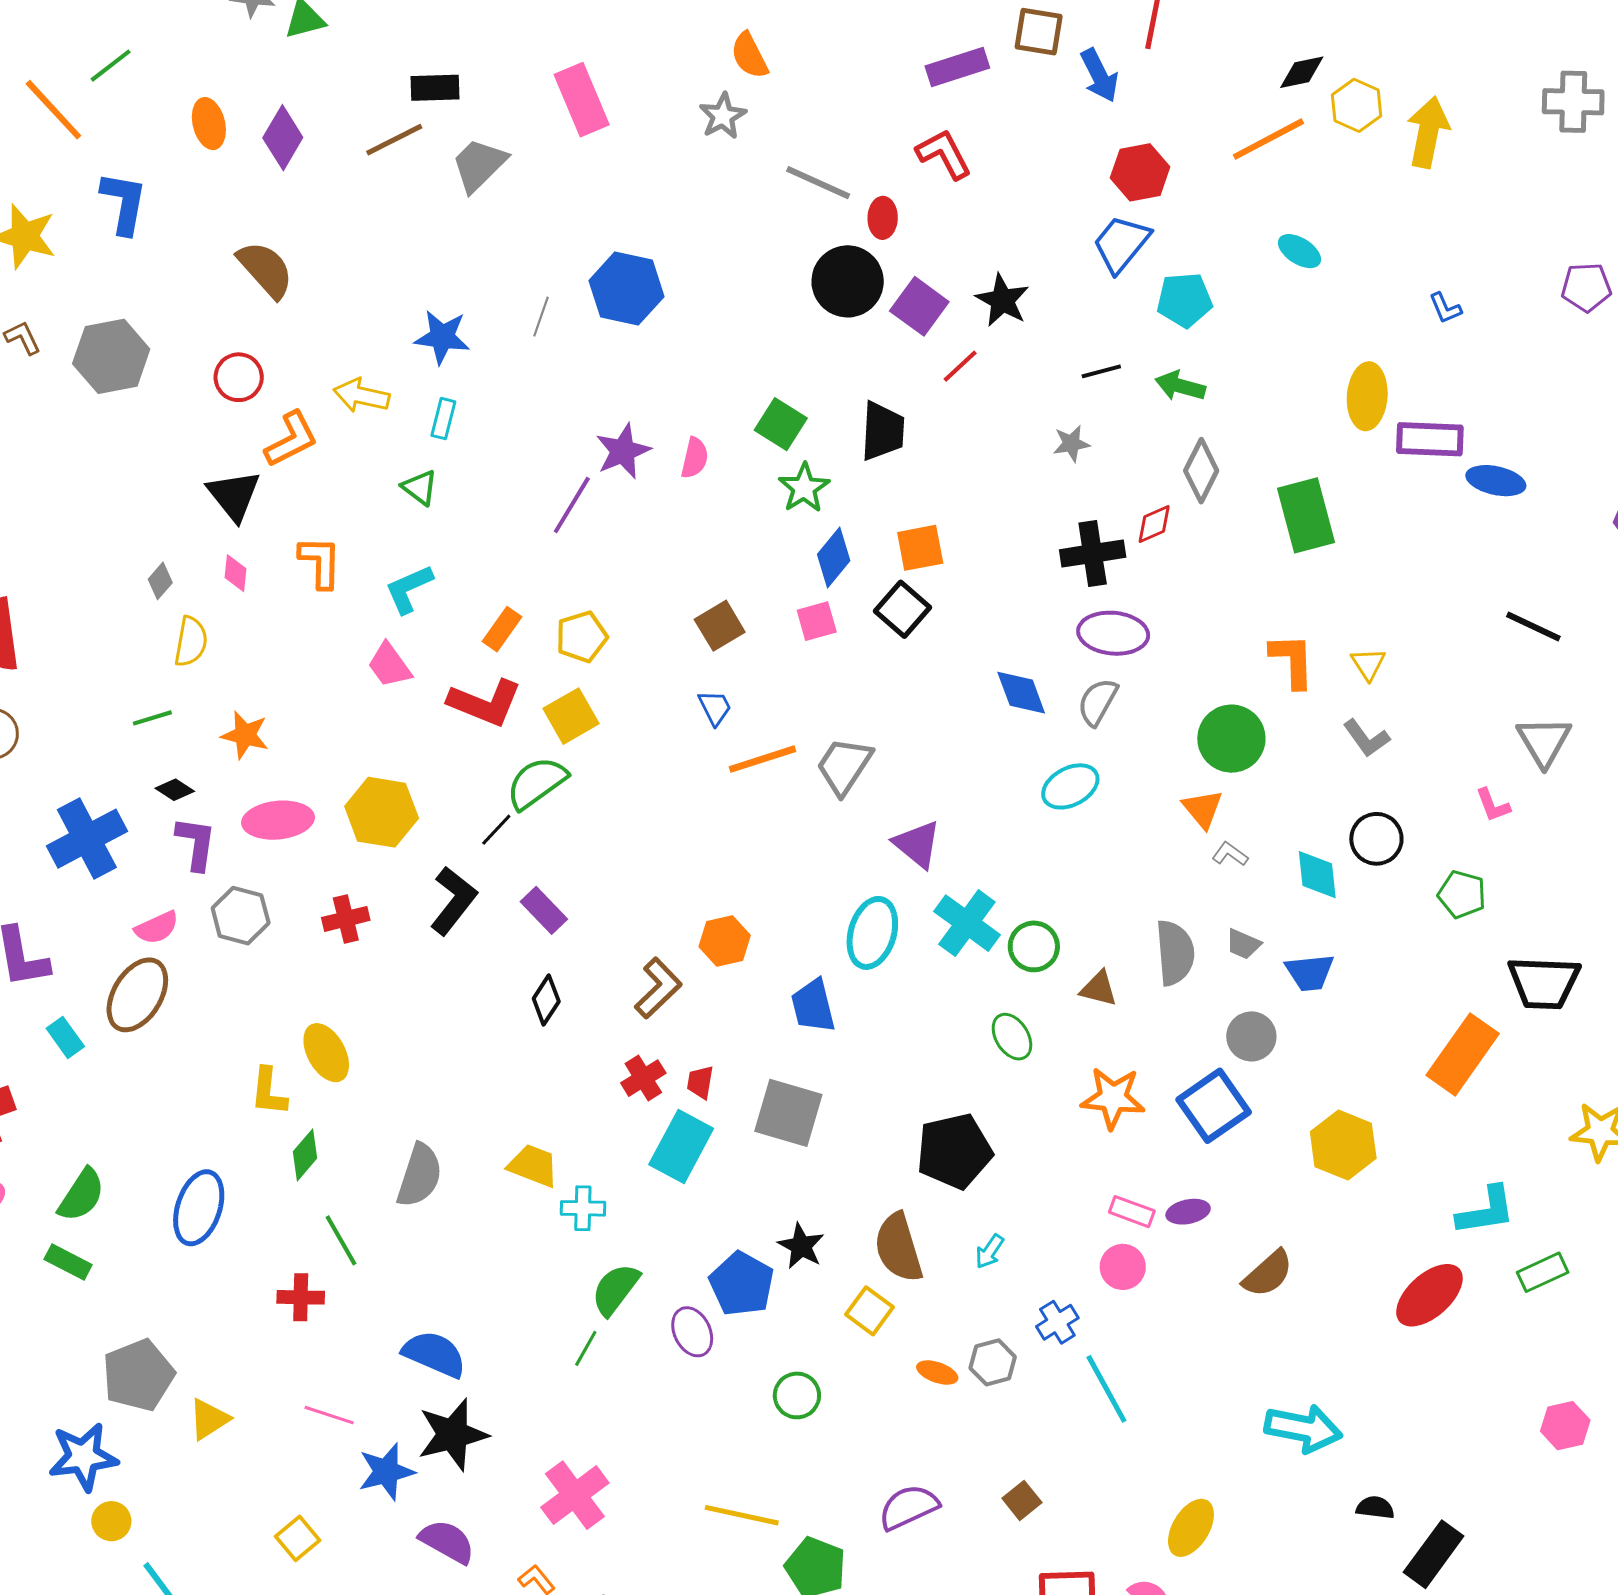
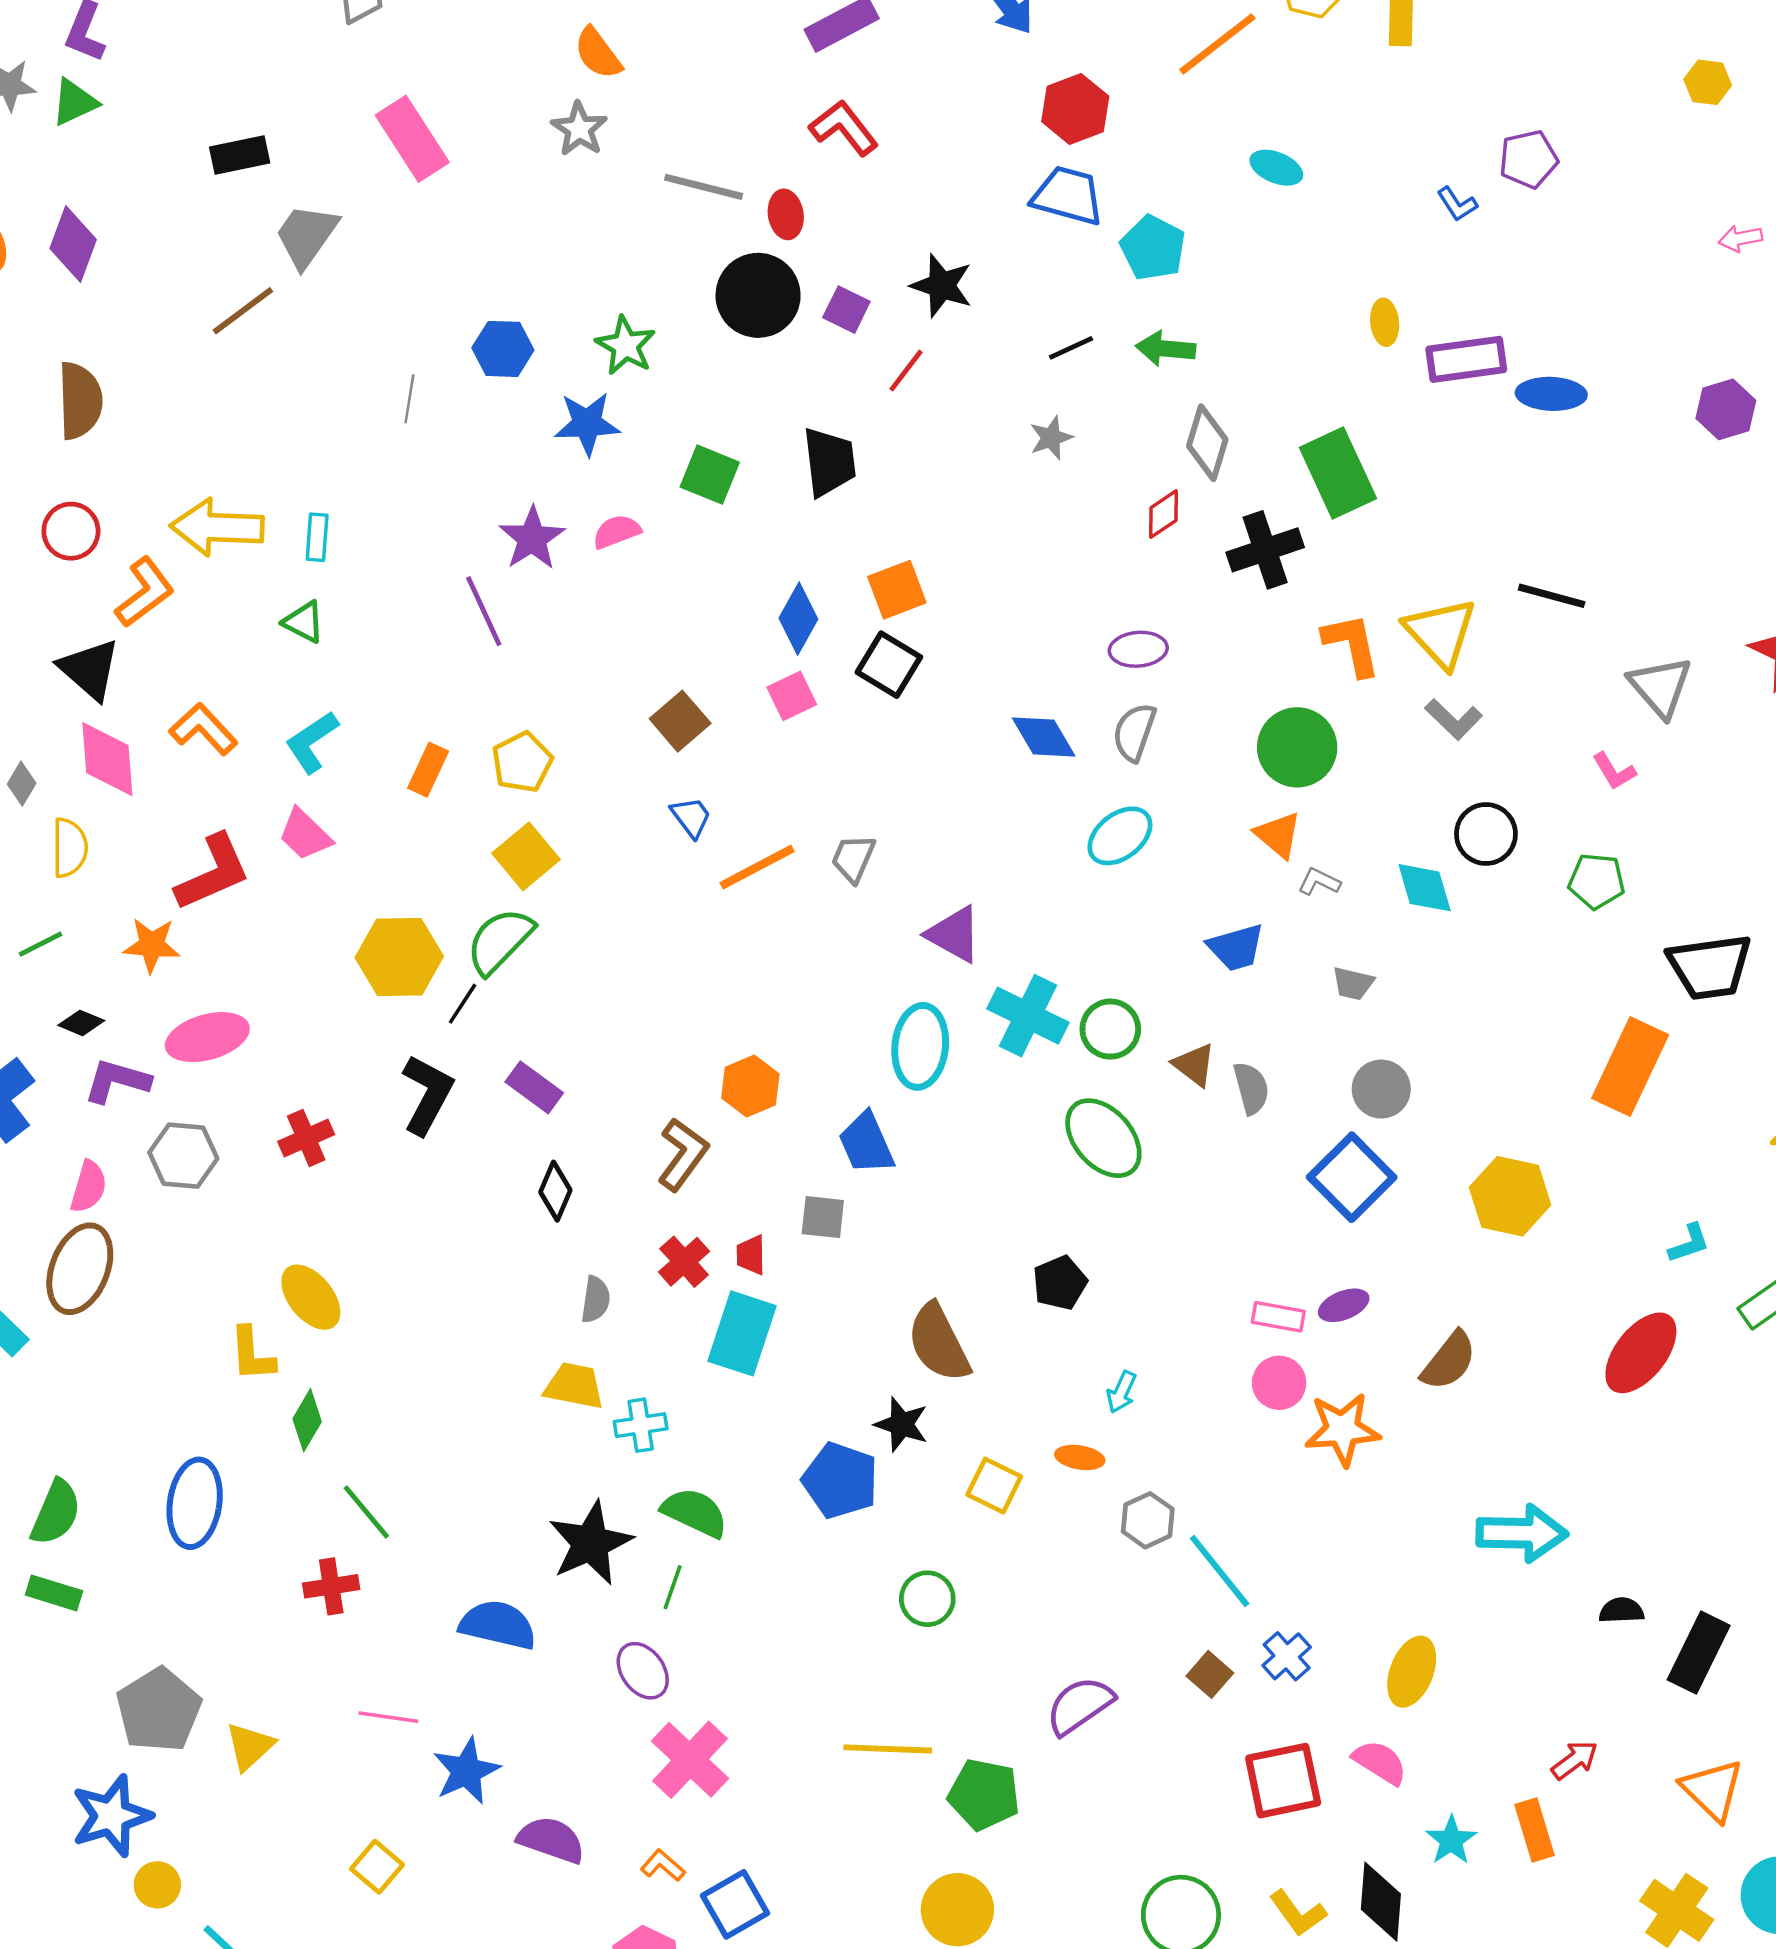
brown line: (394, 140) -> (243, 311), moved
blue trapezoid: (1121, 244) -> (1068, 196), turned 76
brown semicircle: (265, 269) -> (80, 401), turned 50
purple pentagon: (1586, 287) -> (1529, 159), moved
blue hexagon: (626, 289) -> (503, 349), size x0.7
cyan pentagon: (1185, 300) -> (1153, 248), turned -30
purple square: (919, 306) -> (846, 310), size x0.7
blue star: (442, 337) -> (587, 424), moved
yellow arrow: (361, 396) -> (217, 527), size x1.4
yellow ellipse: (1367, 396) -> (1385, 322), size x0.6
pink semicircle: (695, 458) -> (617, 532), turned -114
green star: (804, 488) -> (626, 346), moved
purple line: (572, 505) -> (484, 611), turned -46
black cross: (1093, 553) -> (1265, 550), moved
orange L-shape: (320, 562) -> (203, 729), turned -34
pink diamond: (235, 573) -> (107, 759), size x1.8
black line: (1533, 627) -> (1552, 596), moved
purple ellipse: (1113, 633) -> (1138, 649), size x0.7
yellow triangle: (1368, 664) -> (1441, 633), size x1.8
red L-shape: (485, 703) -> (213, 873), moved, turned -36
gray trapezoid: (844, 766) -> (853, 858), size x0.7
yellow hexagon: (382, 812) -> (399, 957), moved
purple L-shape: (196, 843) -> (117, 1081), turned -72
pink semicircle: (157, 928) -> (89, 1187), turned -39
gray semicircle: (1175, 953) -> (1251, 1088), moved, size x0.7
blue trapezoid: (1310, 972) -> (1236, 947), moved
brown triangle: (1099, 989) -> (1194, 1065), turned 33
green ellipse: (1012, 1037) -> (1103, 1138), size x1.5
orange star: (1113, 1098) -> (1342, 1429), moved
gray square: (788, 1113) -> (823, 1217), moved, size x0.6
black pentagon: (954, 1151) -> (1060, 1283), size x0.6
gray semicircle: (420, 1175) -> (596, 1299), moved, size x0.6
cyan L-shape: (1486, 1211) -> (1689, 1243), size x0.6
brown semicircle: (899, 1248) -> (939, 1343), moved
green semicircle: (615, 1289) -> (695, 1513), turned 88
blue cross: (1057, 1322) -> (1287, 1656), moved
purple ellipse: (692, 1332) -> (643, 1671), moved
orange ellipse: (937, 1373) -> (1080, 1457), moved
cyan line: (1106, 1389) -> (1220, 1571), moved
black star: (453, 1435) -> (591, 1543), moved

